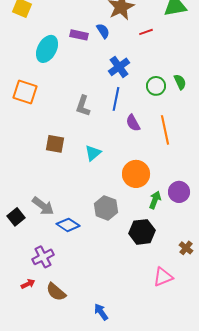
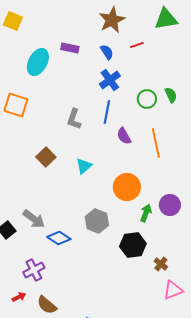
blue semicircle: (103, 31) -> (107, 52), moved
brown square: (55, 144) -> (46, 157), turned 36
brown cross: (186, 248) -> (161, 264), moved
pink triangle: (163, 277) -> (173, 290), moved

